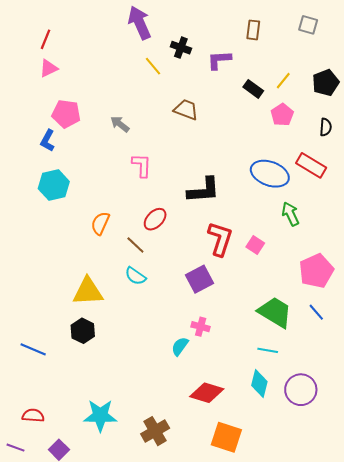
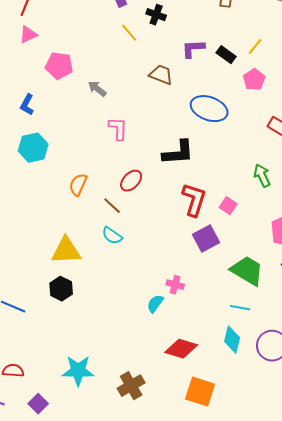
purple L-shape: (219, 60) -> (193, 49), moved
pink pentagon: (66, 114) -> (59, 66), moved
blue ellipse: (270, 174) -> (209, 109), moved
purple square: (200, 279) -> (206, 239), moved

